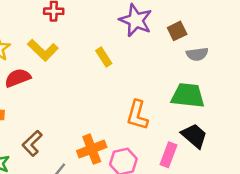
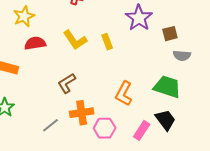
yellow L-shape: (43, 50) -> (75, 40), moved
brown L-shape: (32, 143) -> (67, 83), moved

